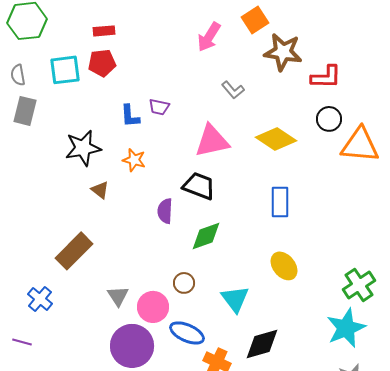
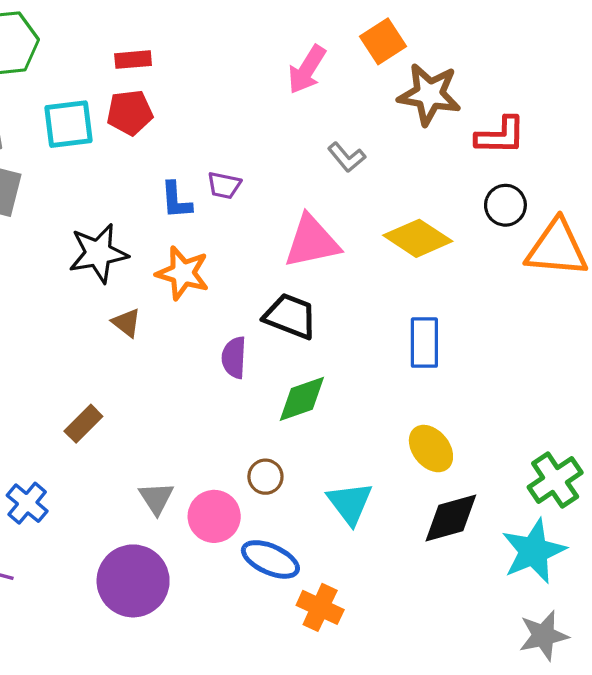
orange star: (134, 160) -> (183, 273), size x1.4
brown rectangle: (74, 251) -> (83, 424), size x0.6
black diamond: (262, 344) -> (451, 518), moved
purple circle: (132, 346) -> (133, 581), moved

